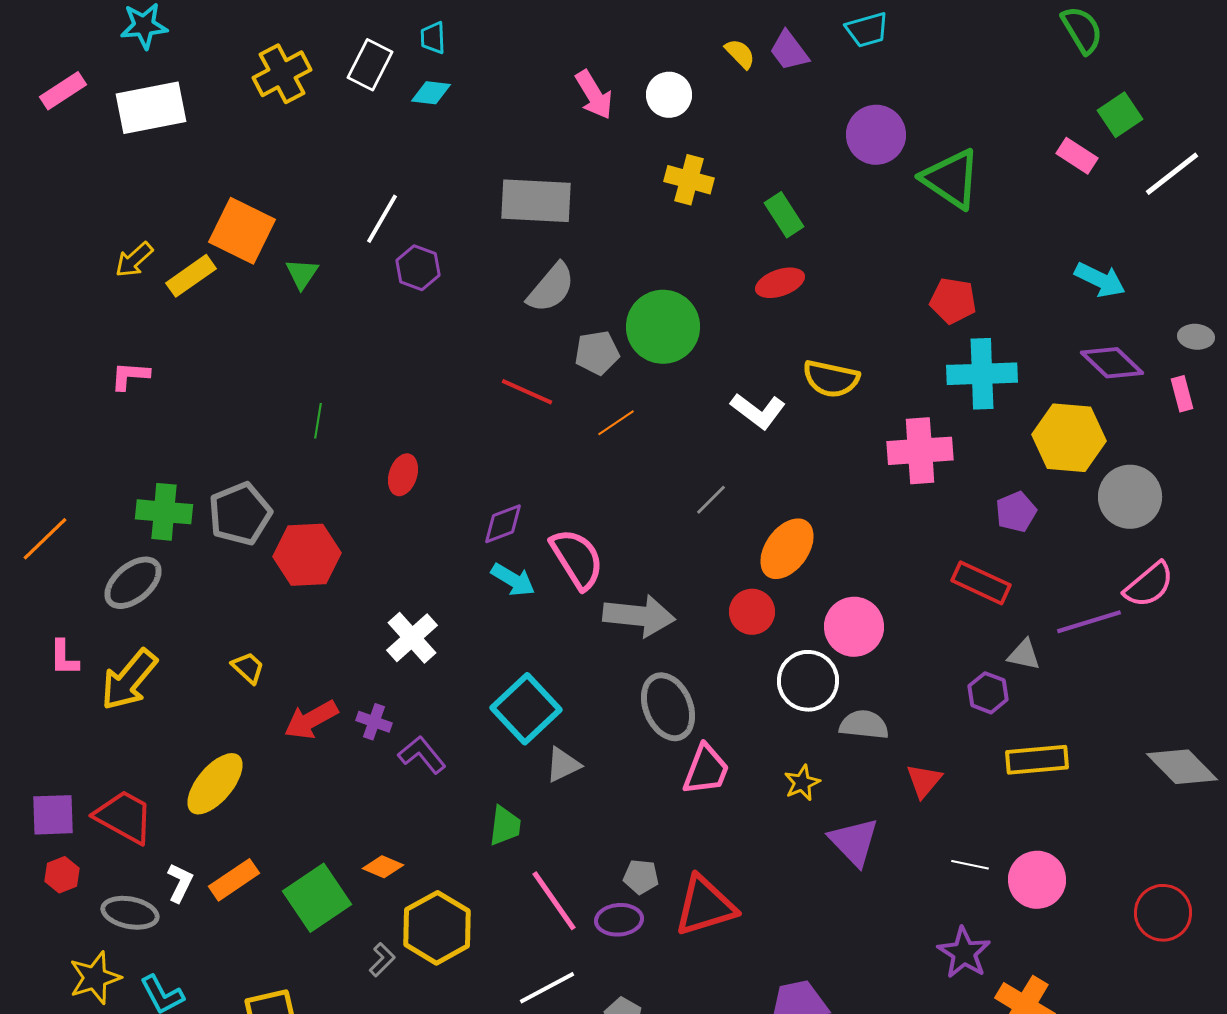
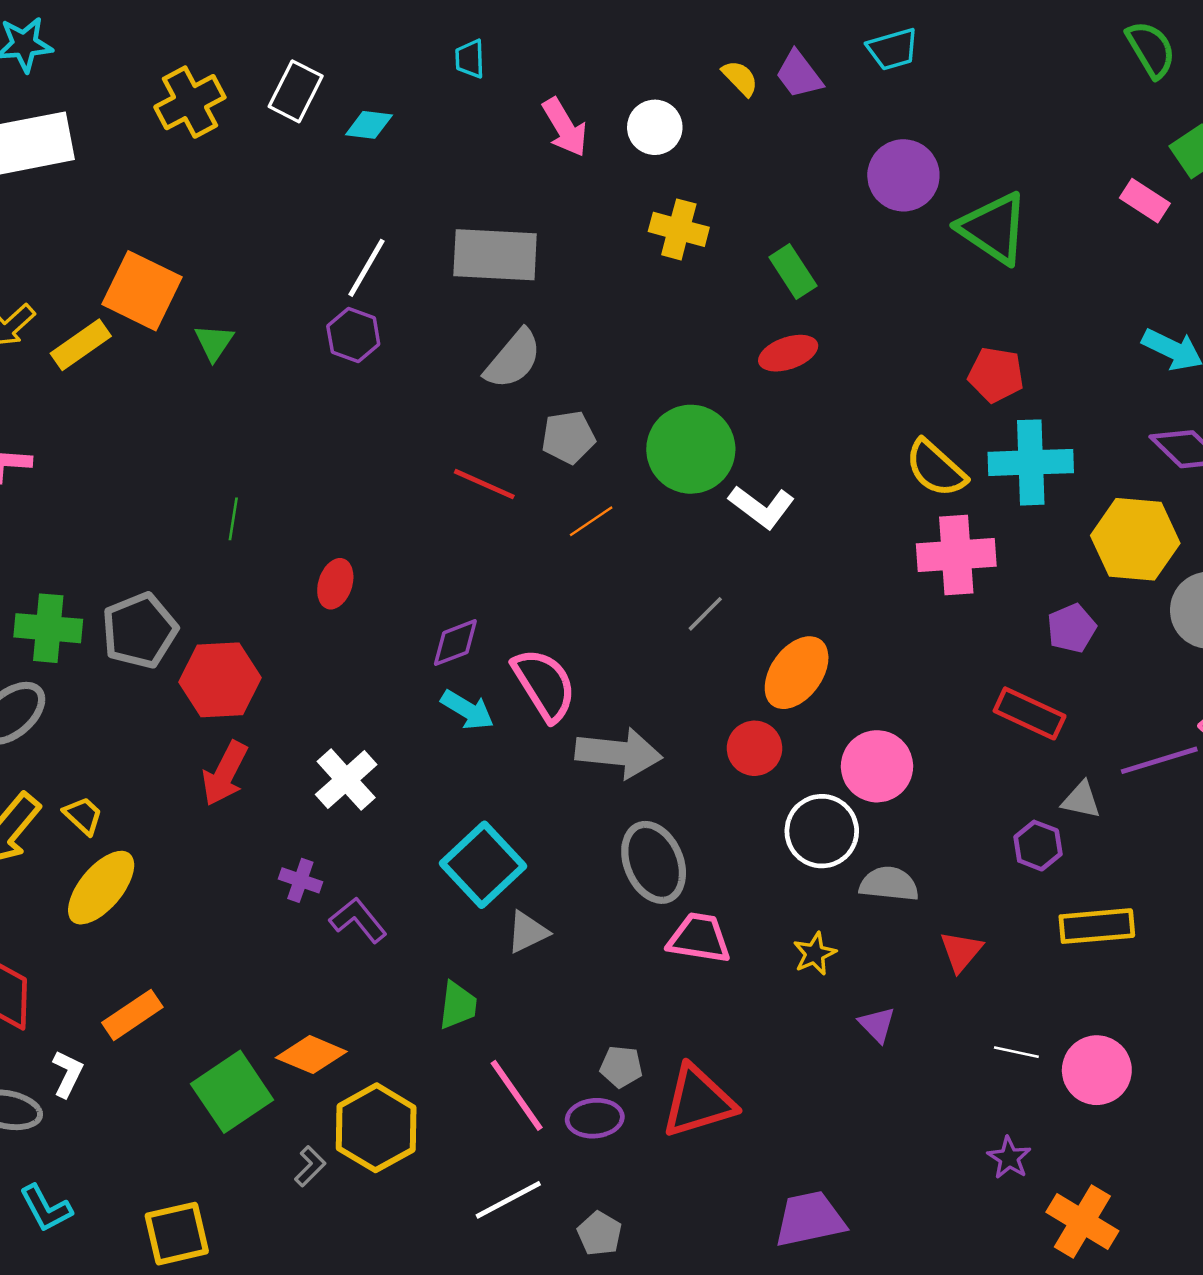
cyan trapezoid: (433, 38) -> (470, 59), moved
white line: (382, 219) -> (367, 268), moved
green circle: (663, 327) -> (691, 449), moved
yellow semicircle: (831, 379) -> (936, 468), moved, turned 30
yellow trapezoid: (248, 668) -> (83, 816), moved
red arrow: (311, 720) -> (225, 774), moved, turned -34
pink trapezoid: (706, 770) -> (699, 938), turned -102
yellow ellipse: (215, 784) -> (101, 888), moved
purple triangle: (854, 842) -> (877, 1025), size x0.6
orange diamond: (383, 867) -> (311, 1055), size x1.4
orange rectangle: (234, 880) -> (132, 1015), moved
purple star: (964, 953) -> (1009, 1158), size x0.7

